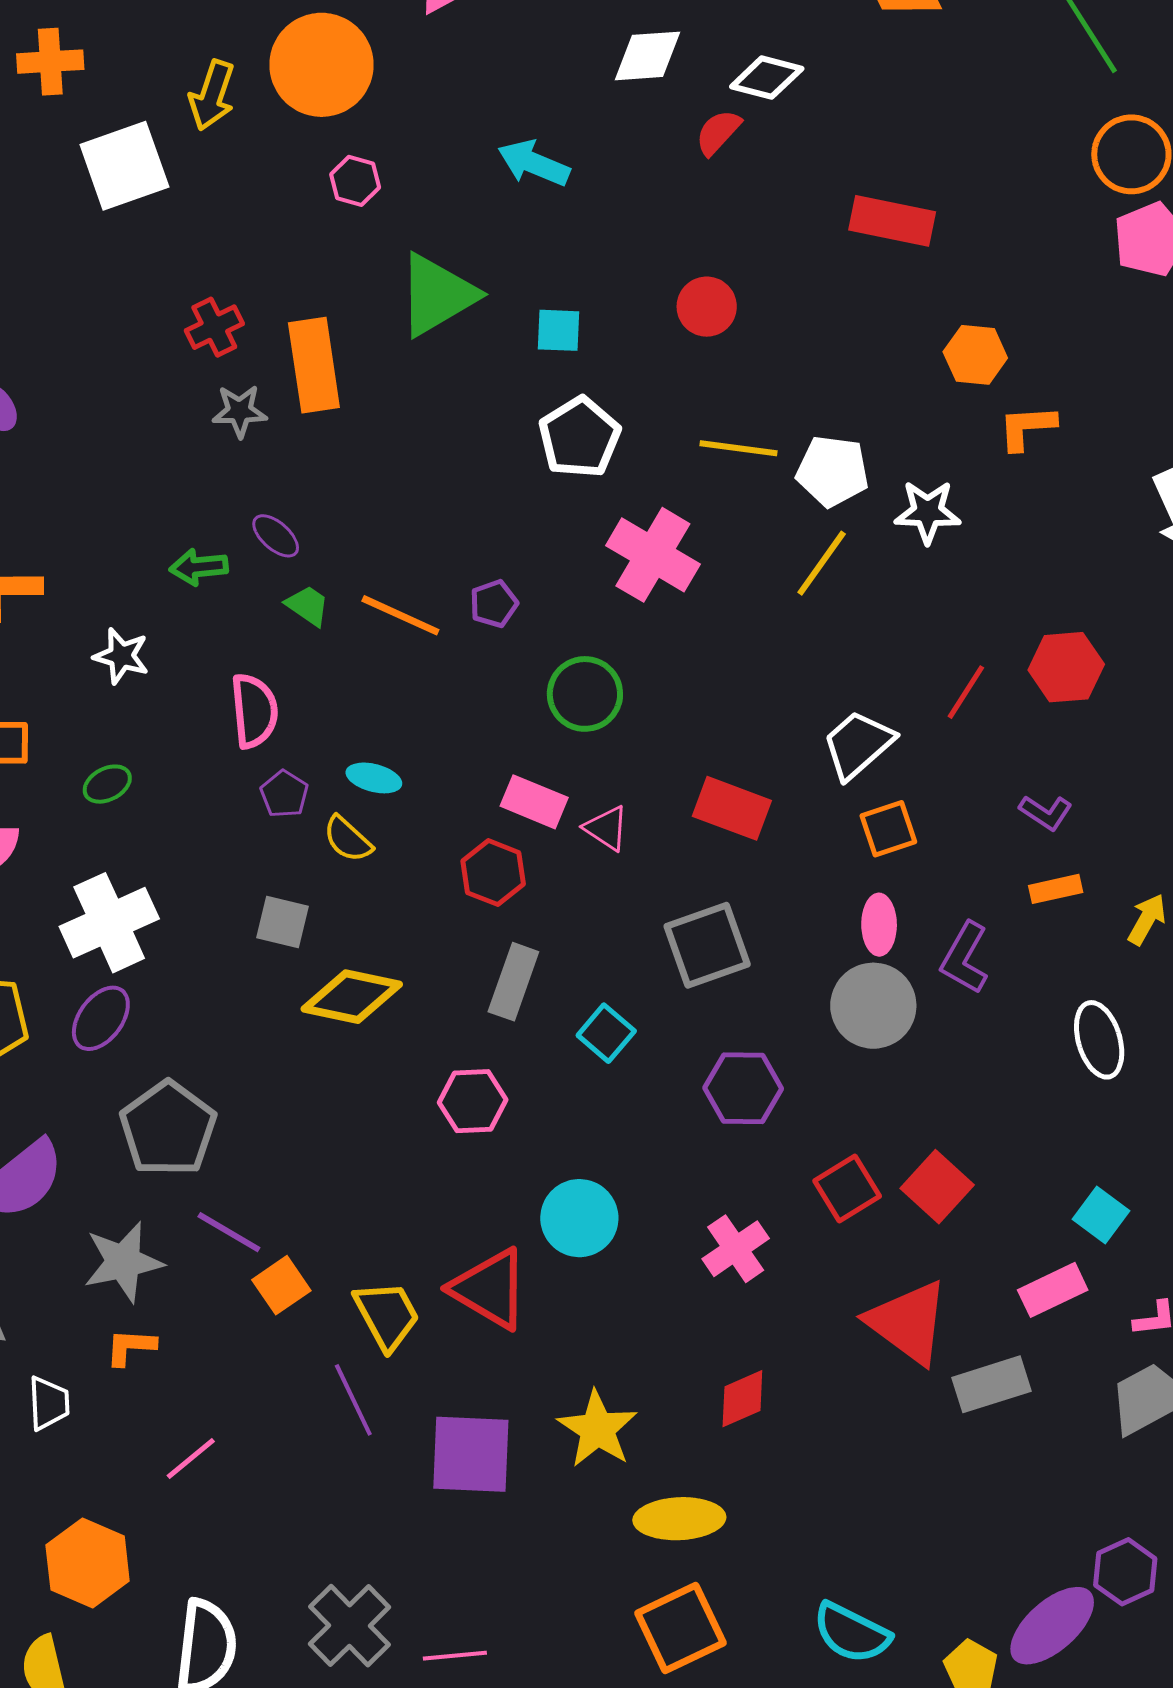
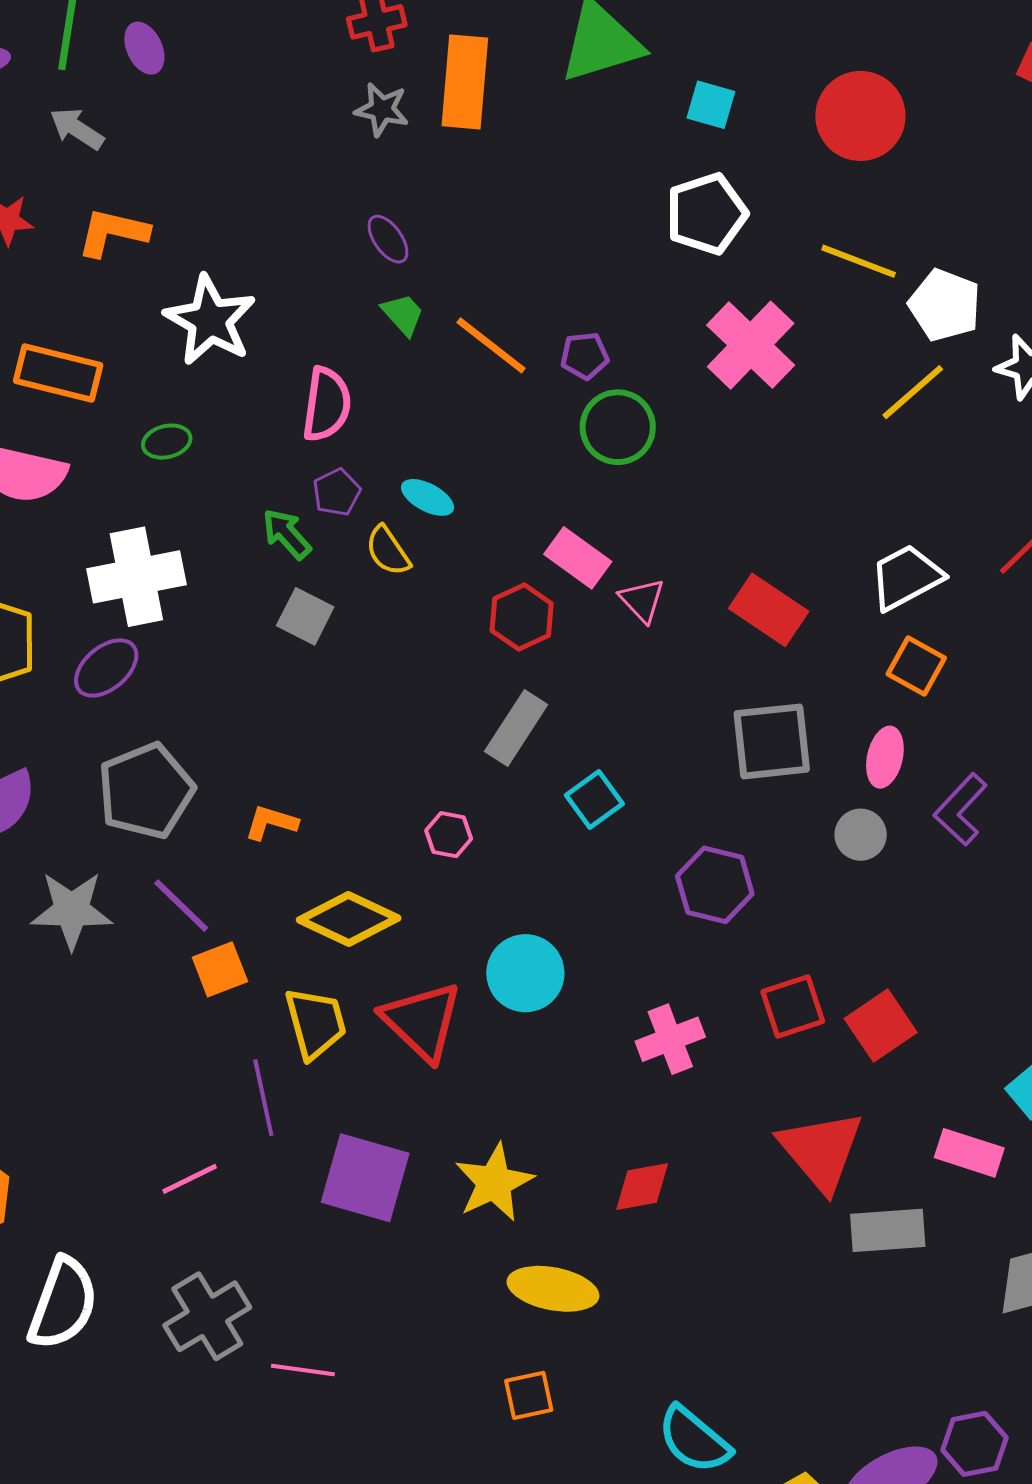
red circle: (707, 307) -> (860, 116), size x1.5
green arrow: (199, 567) -> (287, 534), moved, turned 40
white star: (121, 656) -> (210, 320), size x1.6
green circle: (585, 694) -> (618, 427), moved
orange square: (888, 829) -> (916, 666), turned 34
gray square: (707, 945) -> (772, 741), moved
yellow diamond: (352, 997) -> (349, 919), moved
gray circle: (873, 1006) -> (861, 835), size x0.6
pink hexagon: (473, 1101) -> (449, 835), size x0.7
pink rectangle: (1053, 1290) -> (969, 1153), turned 30
orange L-shape: (130, 1347) -> (271, 823), moved
pink line: (191, 1459) -> (190, 1179), moved
orange square: (680, 1628) -> (529, 1395), size x0.6

